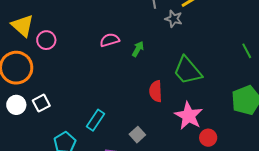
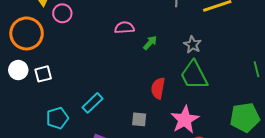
gray star: (174, 19) -> (192, 45), moved
gray square: (137, 135) -> (139, 119), moved, turned 35

